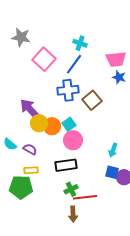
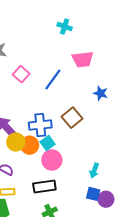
cyan cross: (80, 43) -> (65, 26), moved
pink square: (44, 59) -> (21, 74), size x0.7
pink trapezoid: (116, 59) -> (83, 59), moved
blue cross: (68, 90) -> (40, 125), moved

